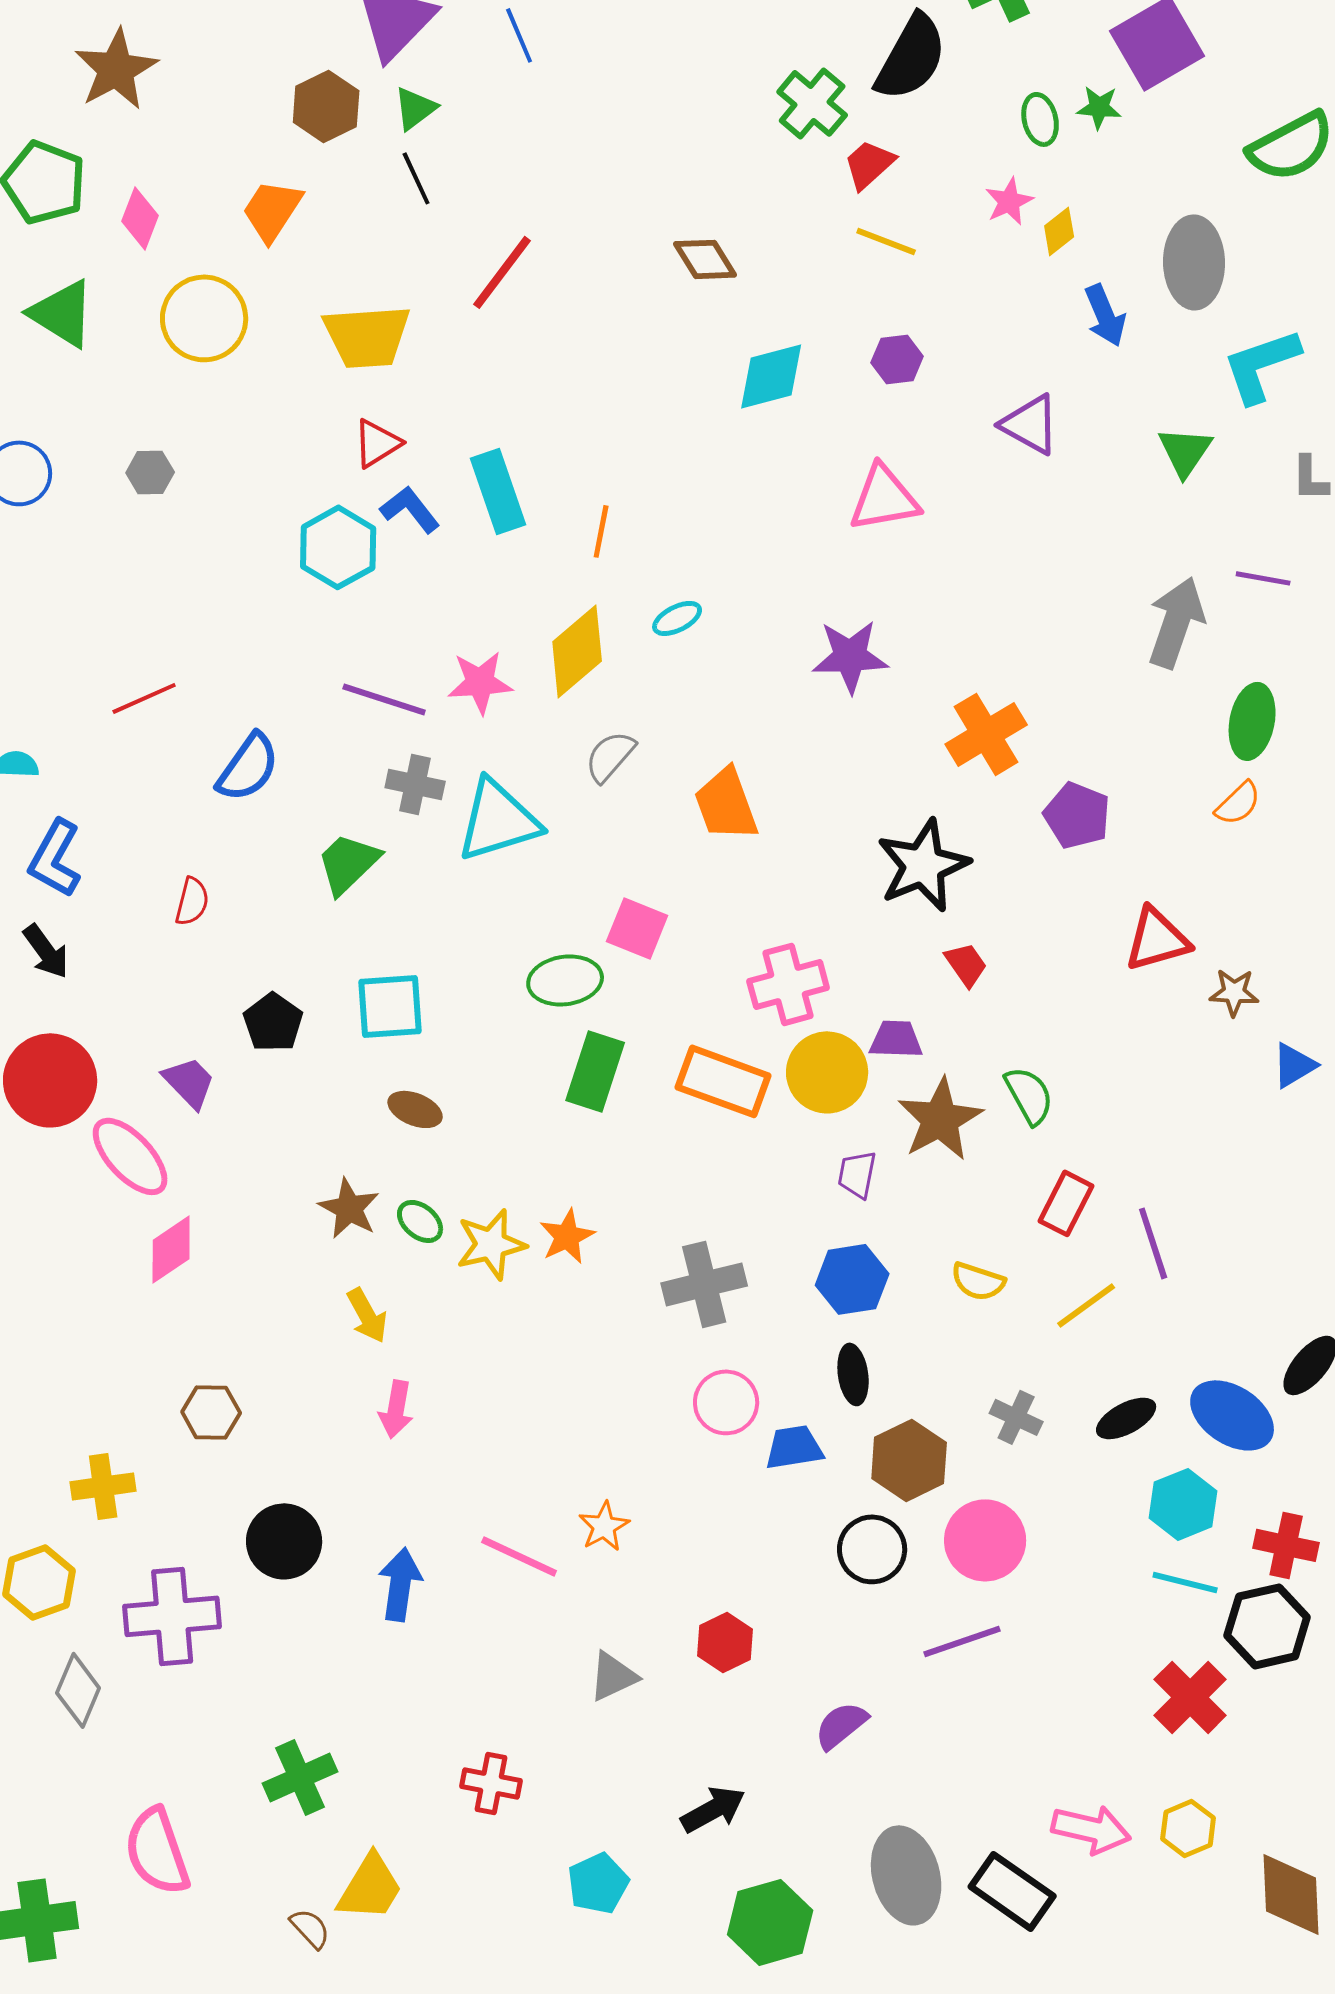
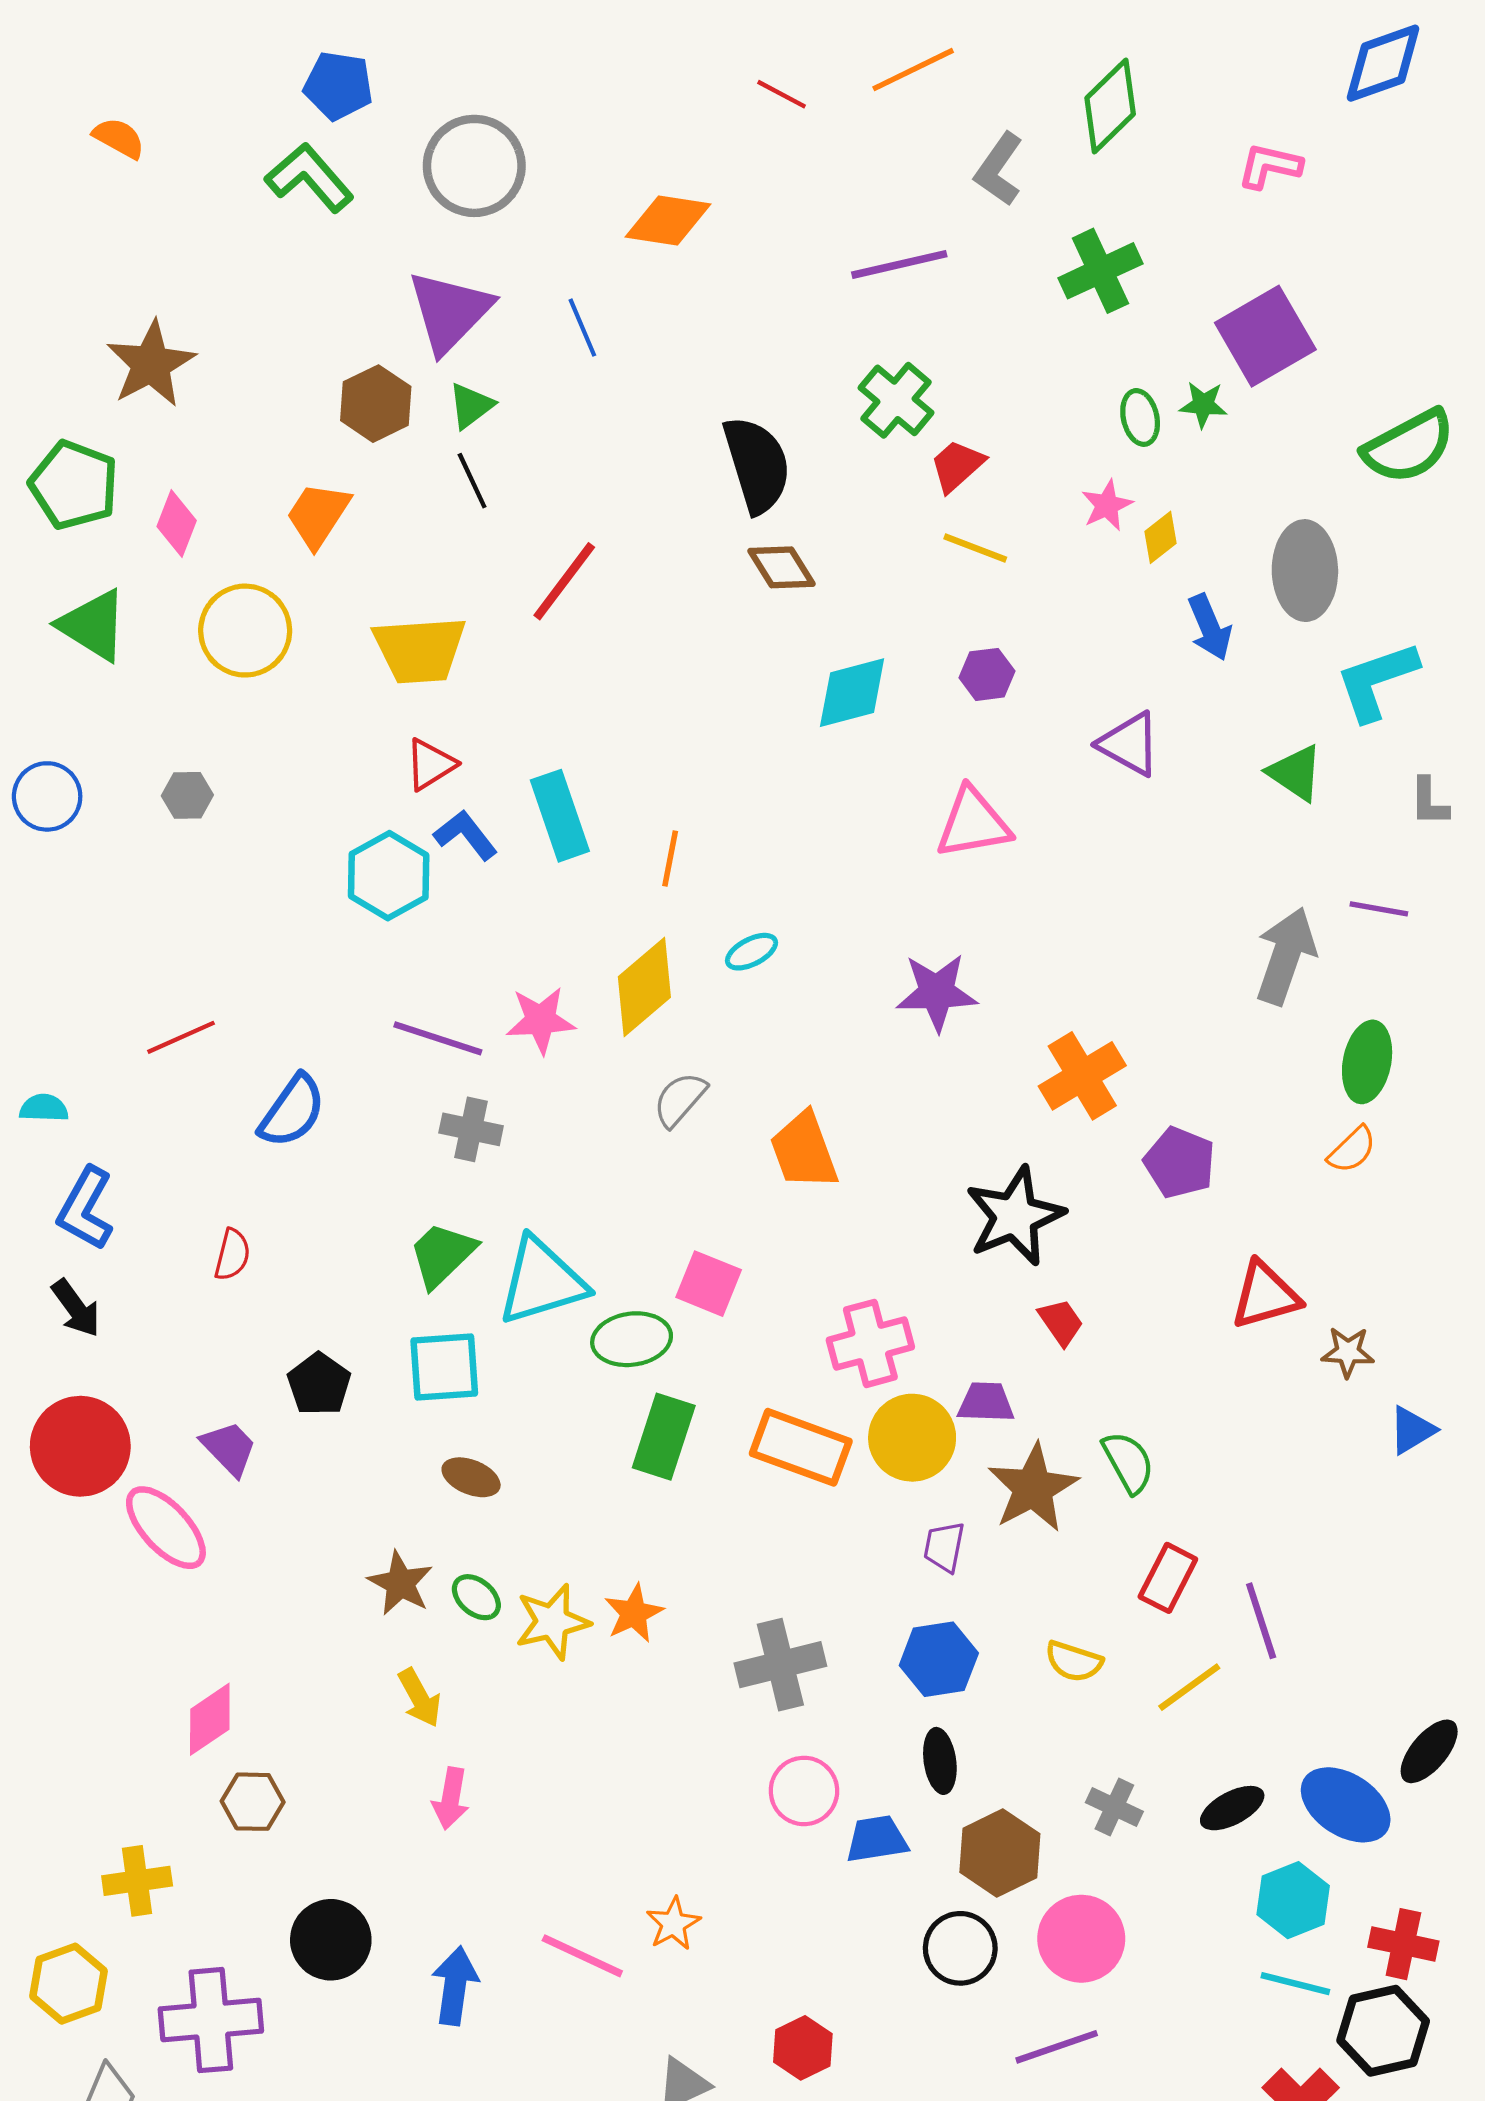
black semicircle: (911, 57) -> (757, 465), moved, turned -46
green triangle: (1185, 451) -> (1295, 773), turned -30
cyan triangle: (498, 820) -> (542, 1281), moved
green trapezoid: (348, 863) -> (442, 1255), moved
pink diamond: (171, 1249) -> (210, 1719), moved

